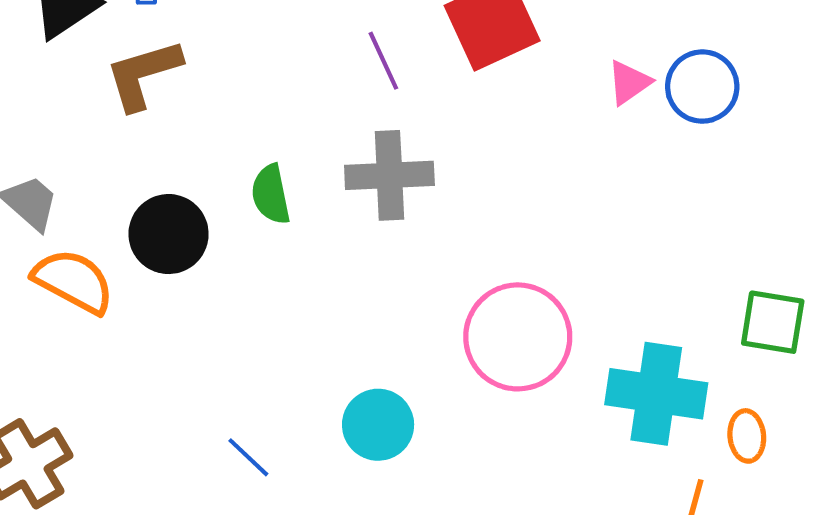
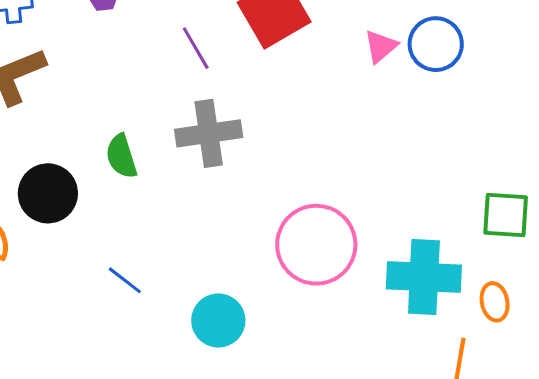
blue line: (248, 457) -> (125, 280), moved

